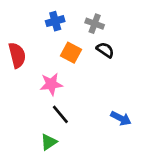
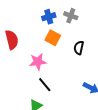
blue cross: (55, 21) -> (49, 17), moved
black semicircle: (105, 50) -> (79, 48), moved, turned -112

